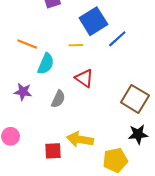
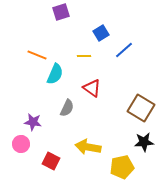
blue square: (93, 21) -> (101, 33), size x0.6
purple star: (23, 92) -> (33, 122), moved
red square: (53, 151) -> (51, 161), moved, turned 30

